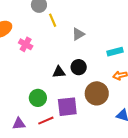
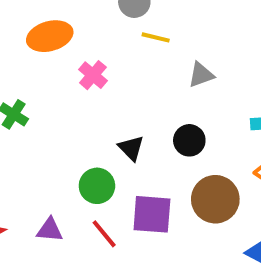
yellow line: (53, 20) -> (156, 37), turned -64
black triangle: (59, 72) -> (131, 148), moved, turned 40
red line: (46, 121) -> (104, 234), turned 63

